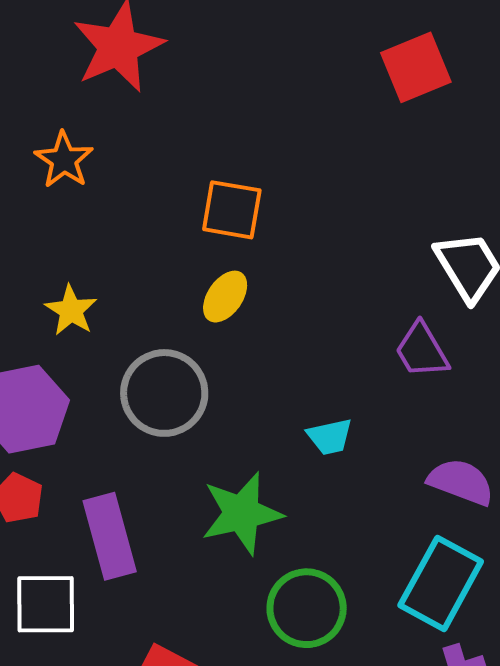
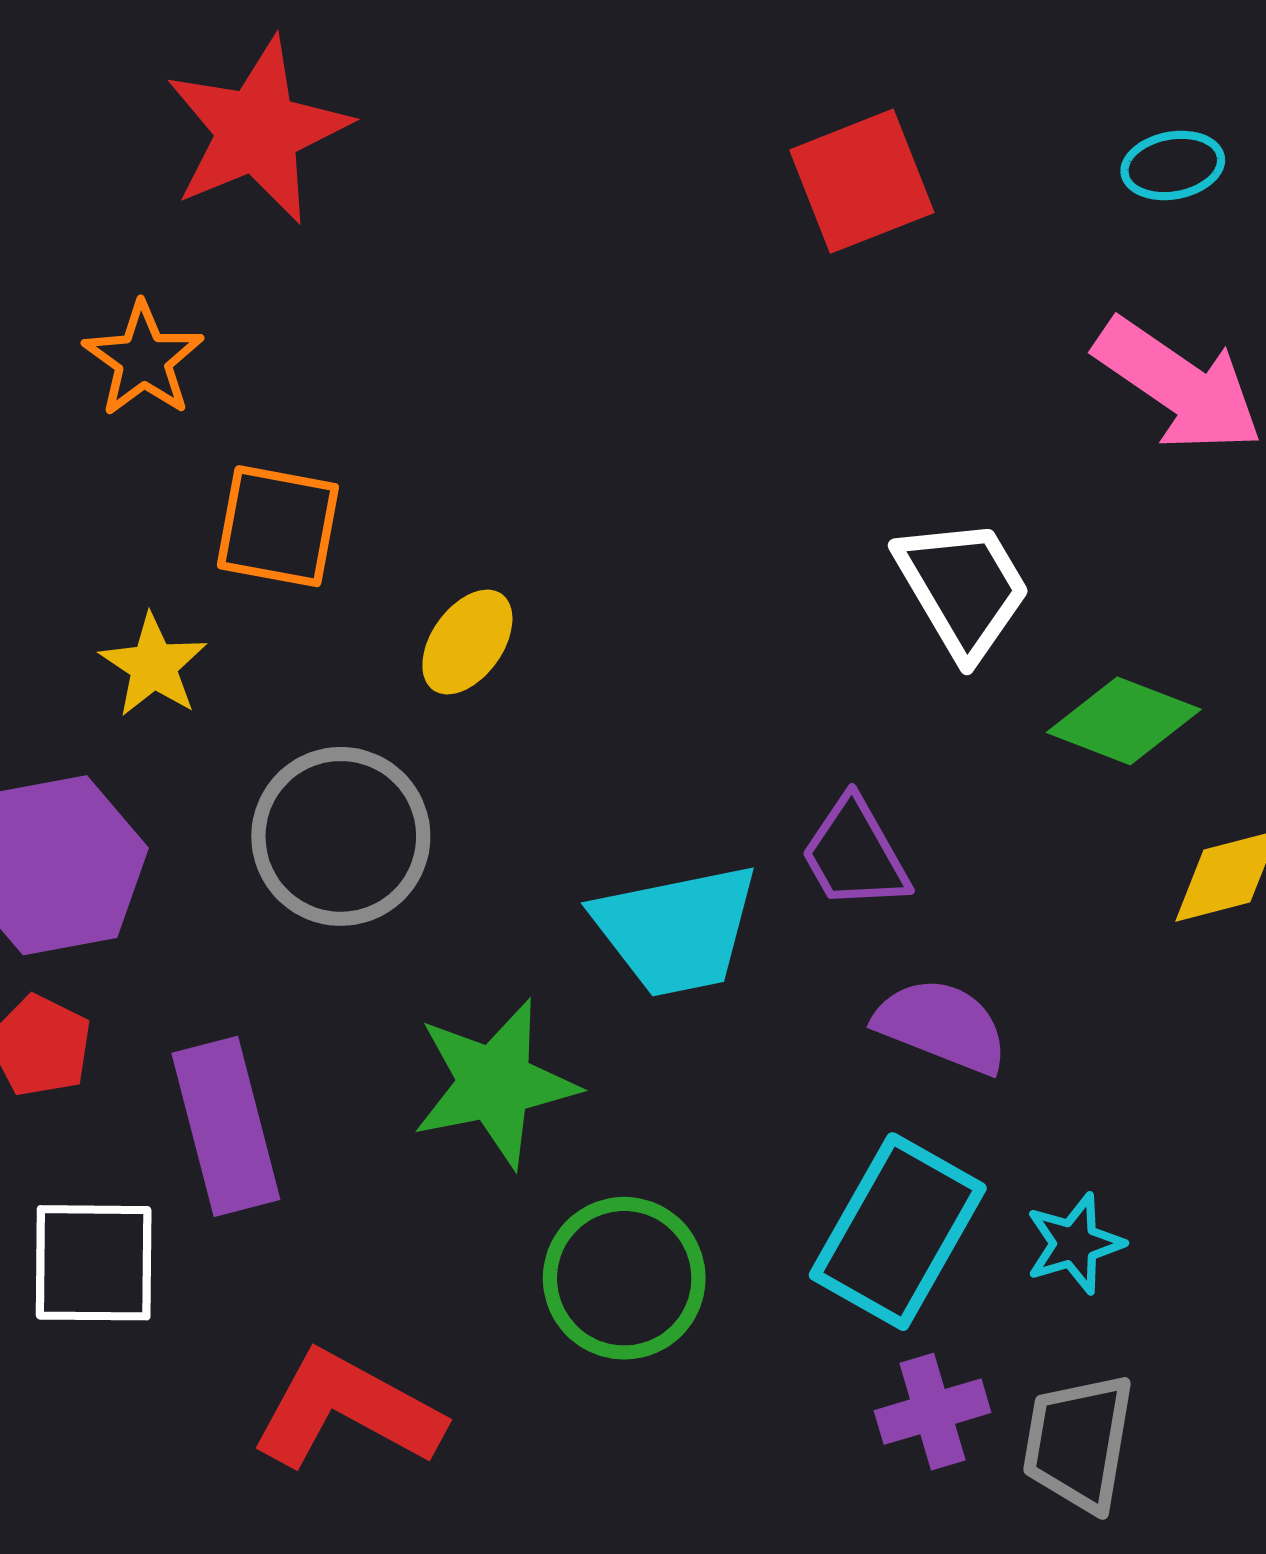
orange square: (232, 210) -> (278, 526), moved
purple trapezoid: (422, 350) -> (855, 854), moved
cyan trapezoid: (330, 437) -> (676, 930), size x1.8

